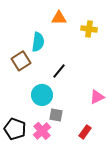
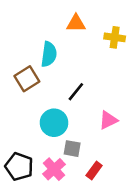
pink triangle: (97, 97) -> (108, 120), moved
red rectangle: (85, 132) -> (94, 170), moved

